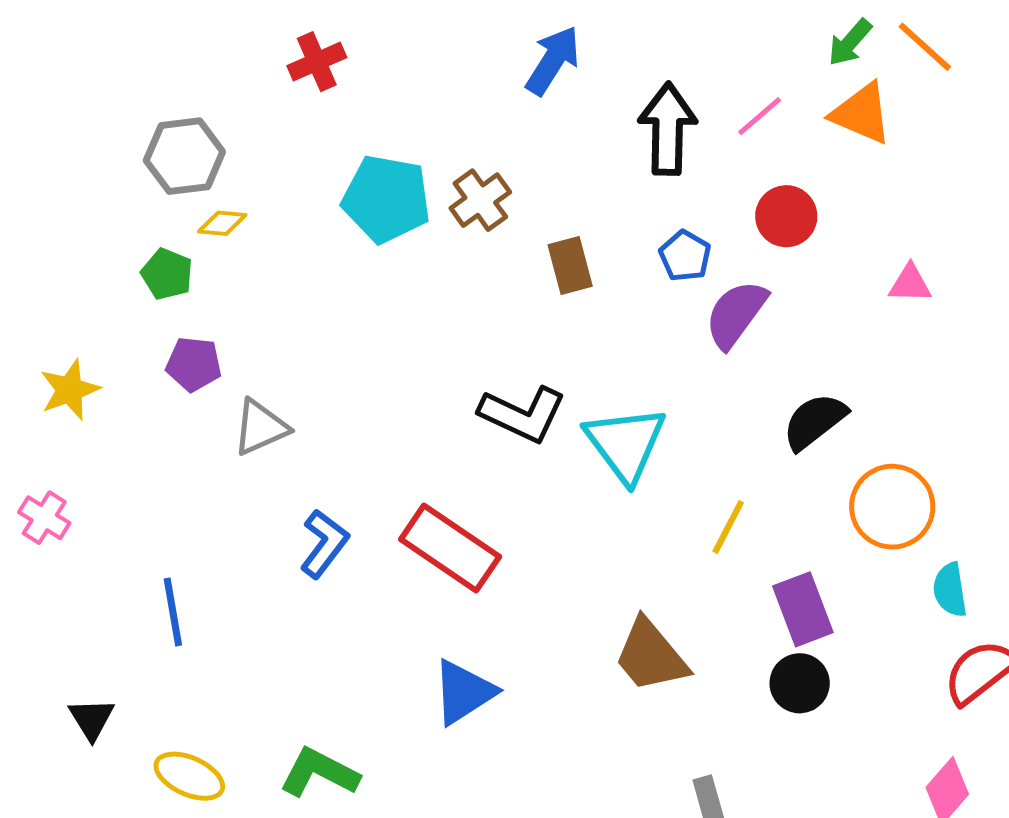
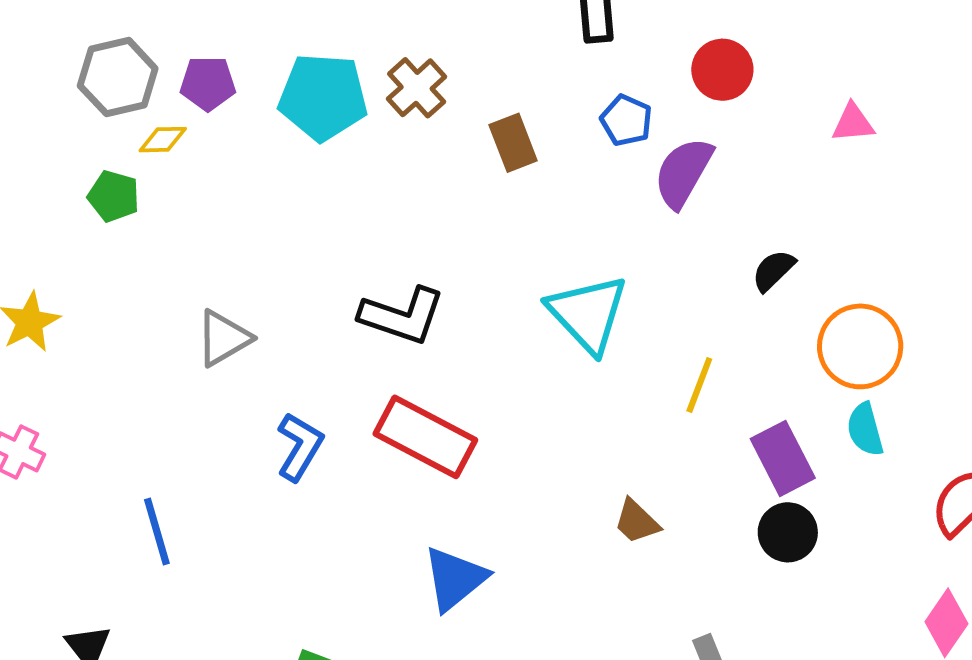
purple pentagon: (194, 364) -> (208, 83), moved
black L-shape: (523, 414) -> (402, 316), moved
black semicircle: (815, 421) -> (773, 270), size x0.7
cyan semicircle: (950, 590) -> (865, 429), moved
brown trapezoid: (651, 656) -> (637, 522), size x0.6

